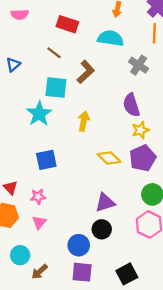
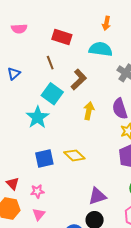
brown line: (54, 53) -> (50, 63), turned 32
cyan square: (56, 88) -> (52, 94), turned 30
yellow arrow: (84, 121) -> (89, 111), moved
yellow diamond: (109, 158) -> (74, 155), moved

